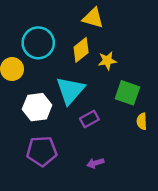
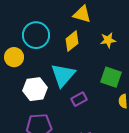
yellow star: (107, 61) -> (108, 40), moved

